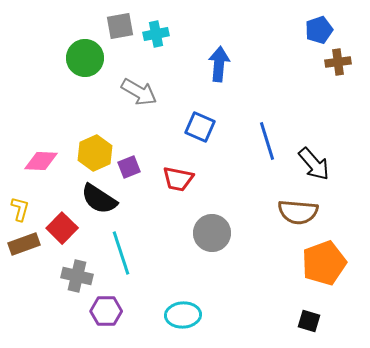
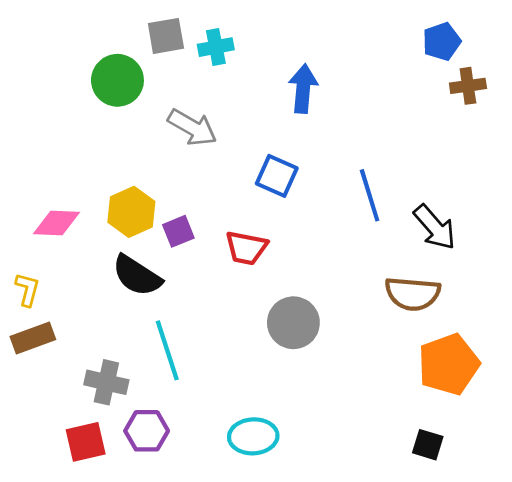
red square: (62, 228) -> (86, 442), moved, turned 32

